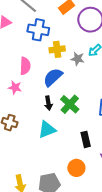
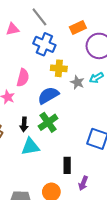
black arrow: (48, 103) -> (24, 124), moved
green cross: (70, 104) -> (48, 122), moved

